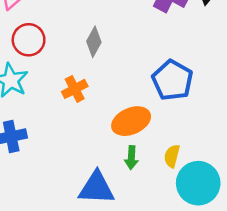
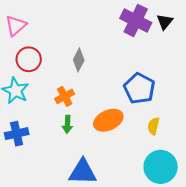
yellow semicircle: (172, 156) -> (153, 126), moved
green arrow: (131, 158) -> (67, 124), moved

